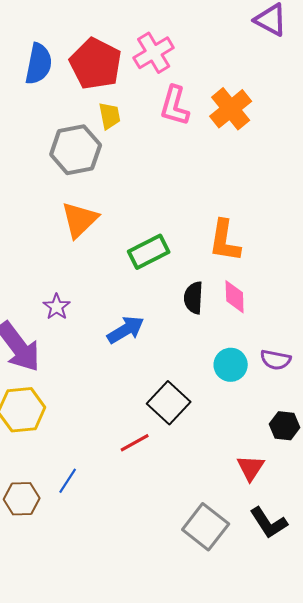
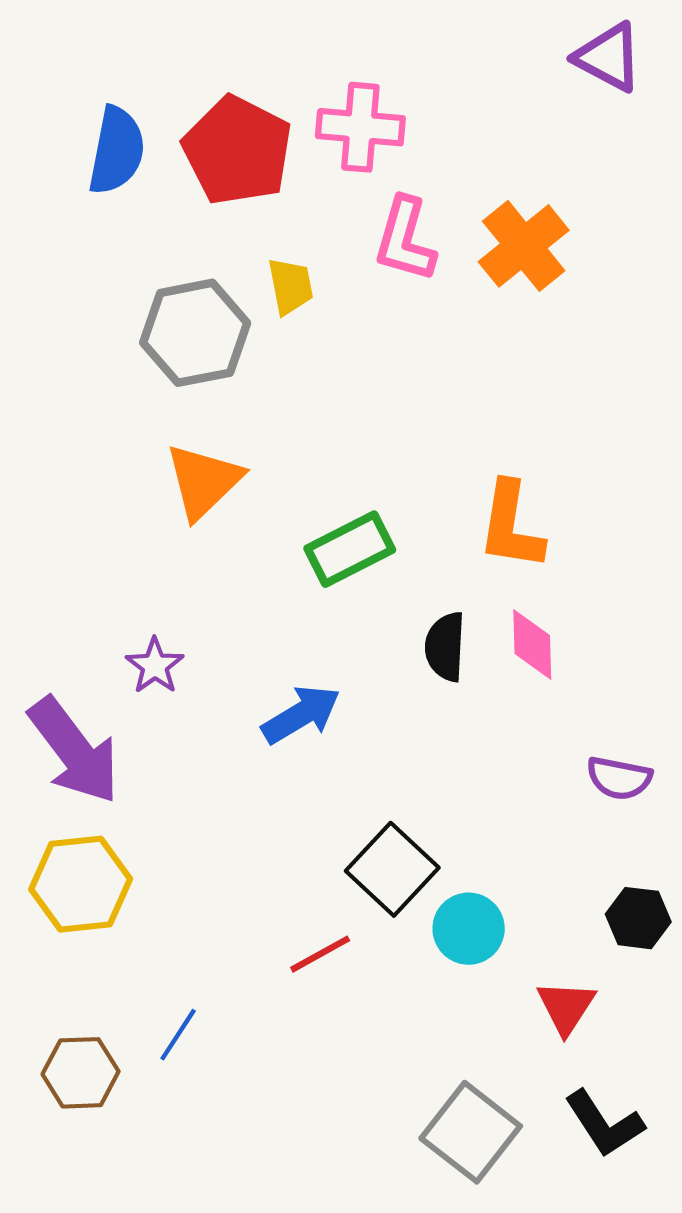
pink cross: (154, 53) -> (360, 127), turned 36
yellow trapezoid: (110, 116) -> (290, 286), moved
cyan circle: (231, 365) -> (469, 929), moved

